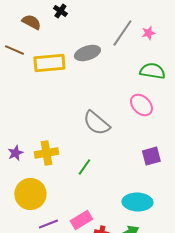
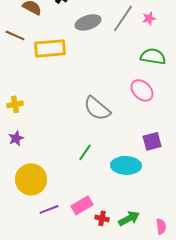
gray ellipse: (87, 53) -> (88, 22), moved
yellow cross: (46, 153) -> (15, 104), moved, size x0.7
cyan ellipse: (137, 202) -> (126, 165), moved

